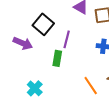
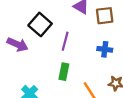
green rectangle: (57, 58) -> (64, 72), moved

